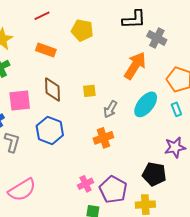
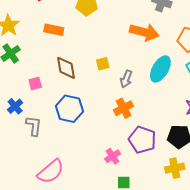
orange arrow: (135, 66) -> (144, 32), turned 80
pink square: (20, 101) -> (35, 83), size x0.6
purple pentagon: (113, 190) -> (142, 140), moved

